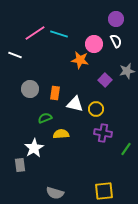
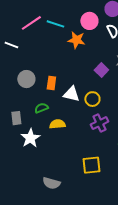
pink circle: (94, 44) -> (89, 21), moved
orange star: (80, 60) -> (76, 40), moved
purple cross: (103, 133) -> (99, 123), turned -36
gray rectangle: (20, 165) -> (16, 118), moved
yellow square: (104, 191) -> (91, 165), moved

